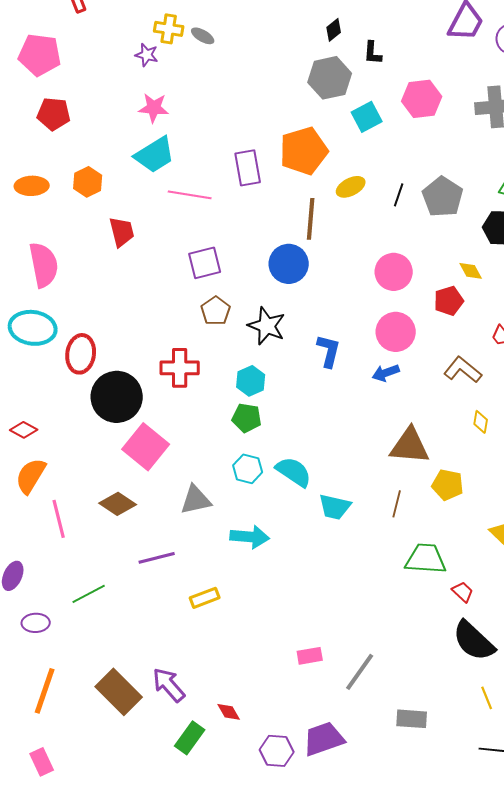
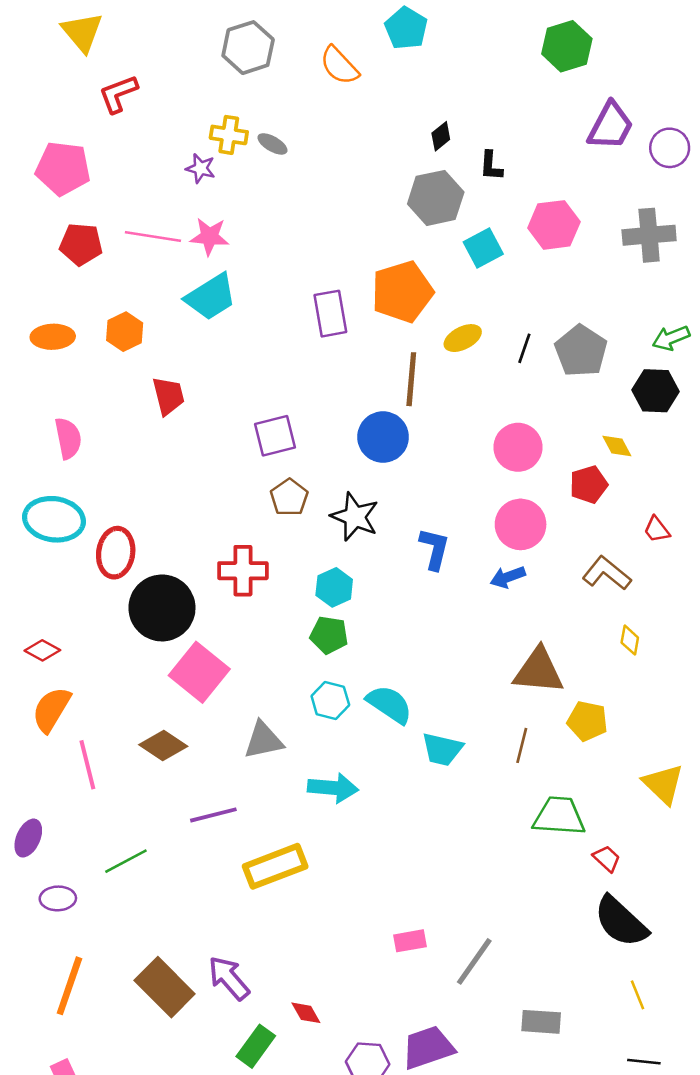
pink line: (190, 195) -> (153, 236), moved
pink semicircle: (44, 265) -> (68, 438), size x0.7
yellow rectangle: (205, 598) -> (275, 866), size x1.6

